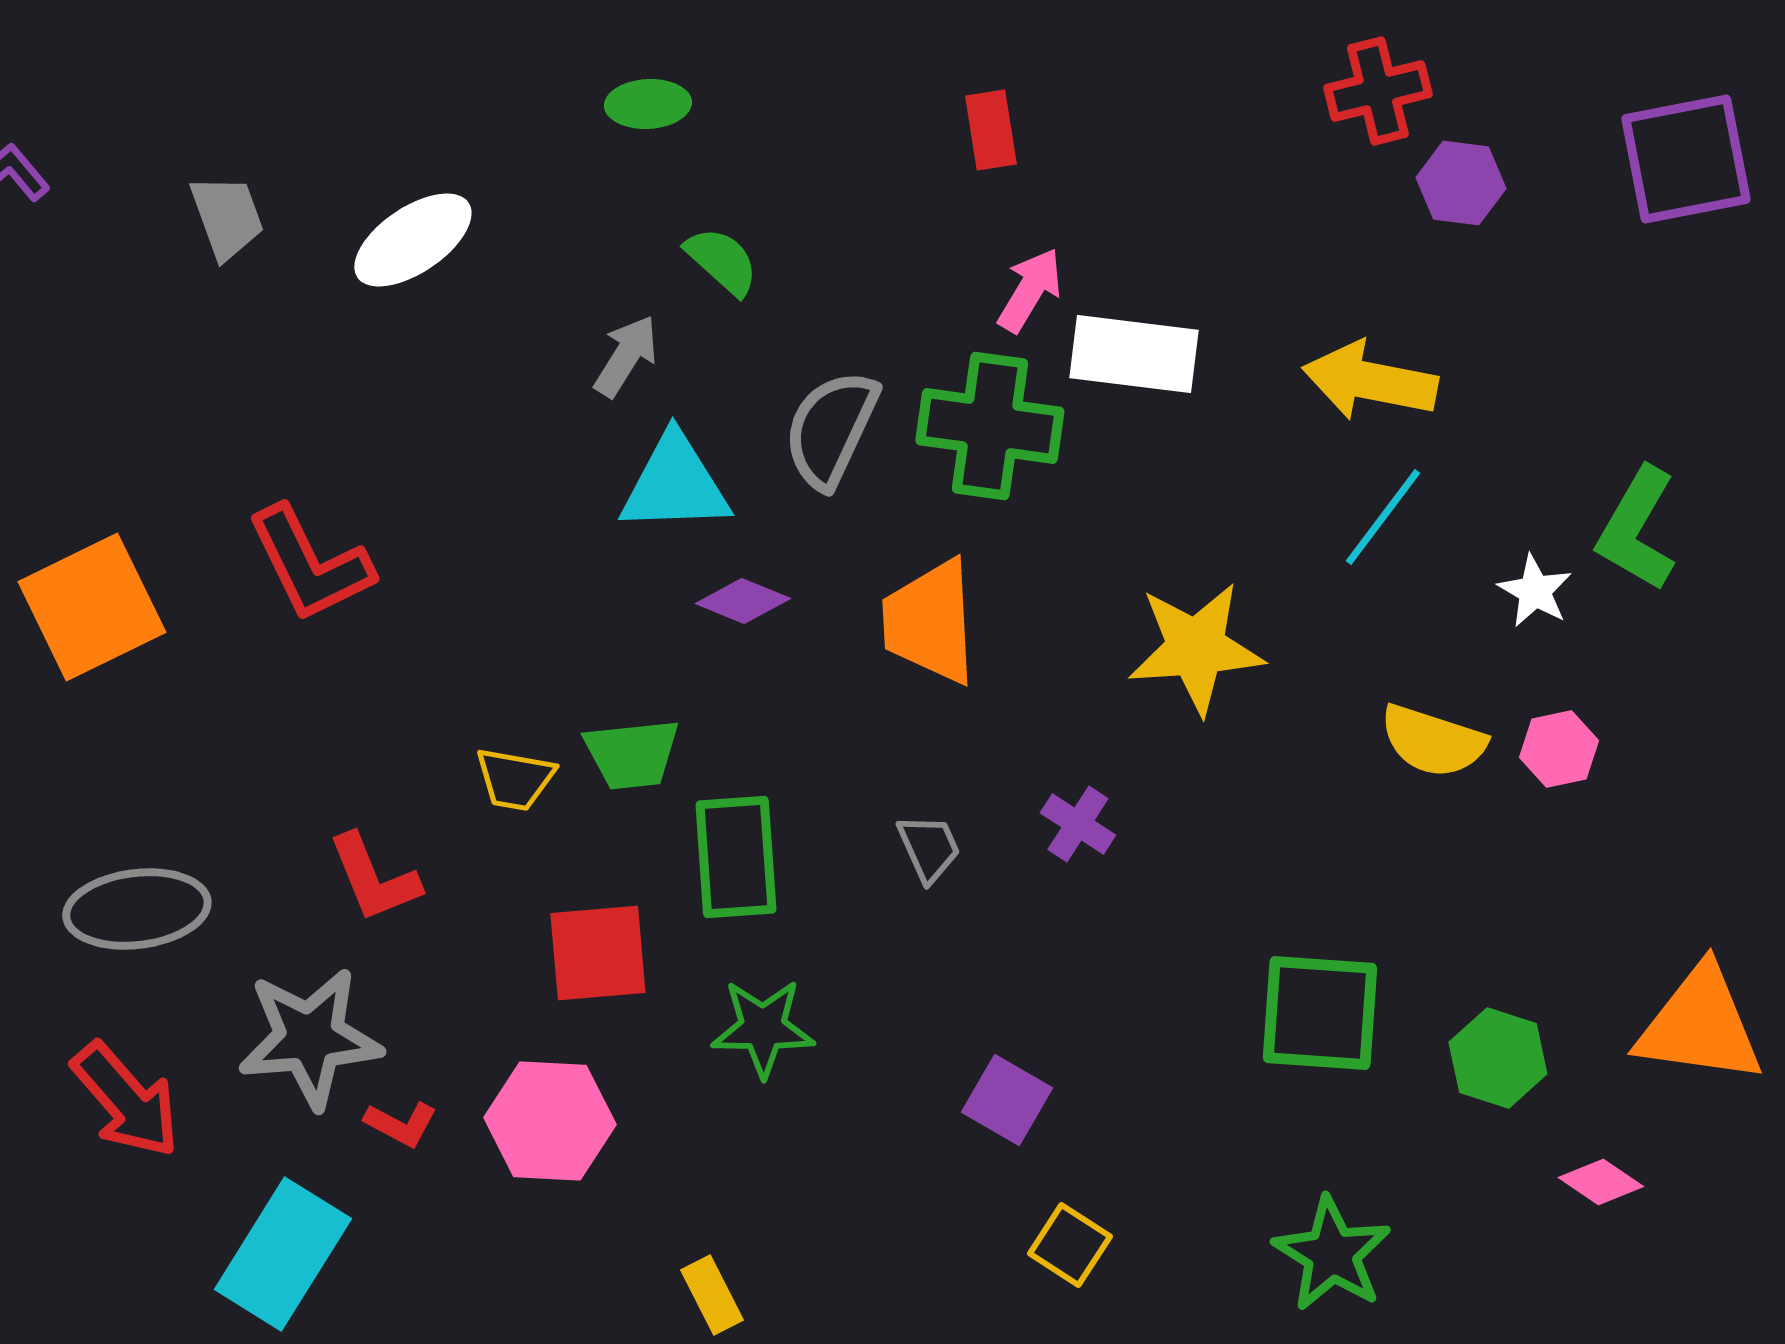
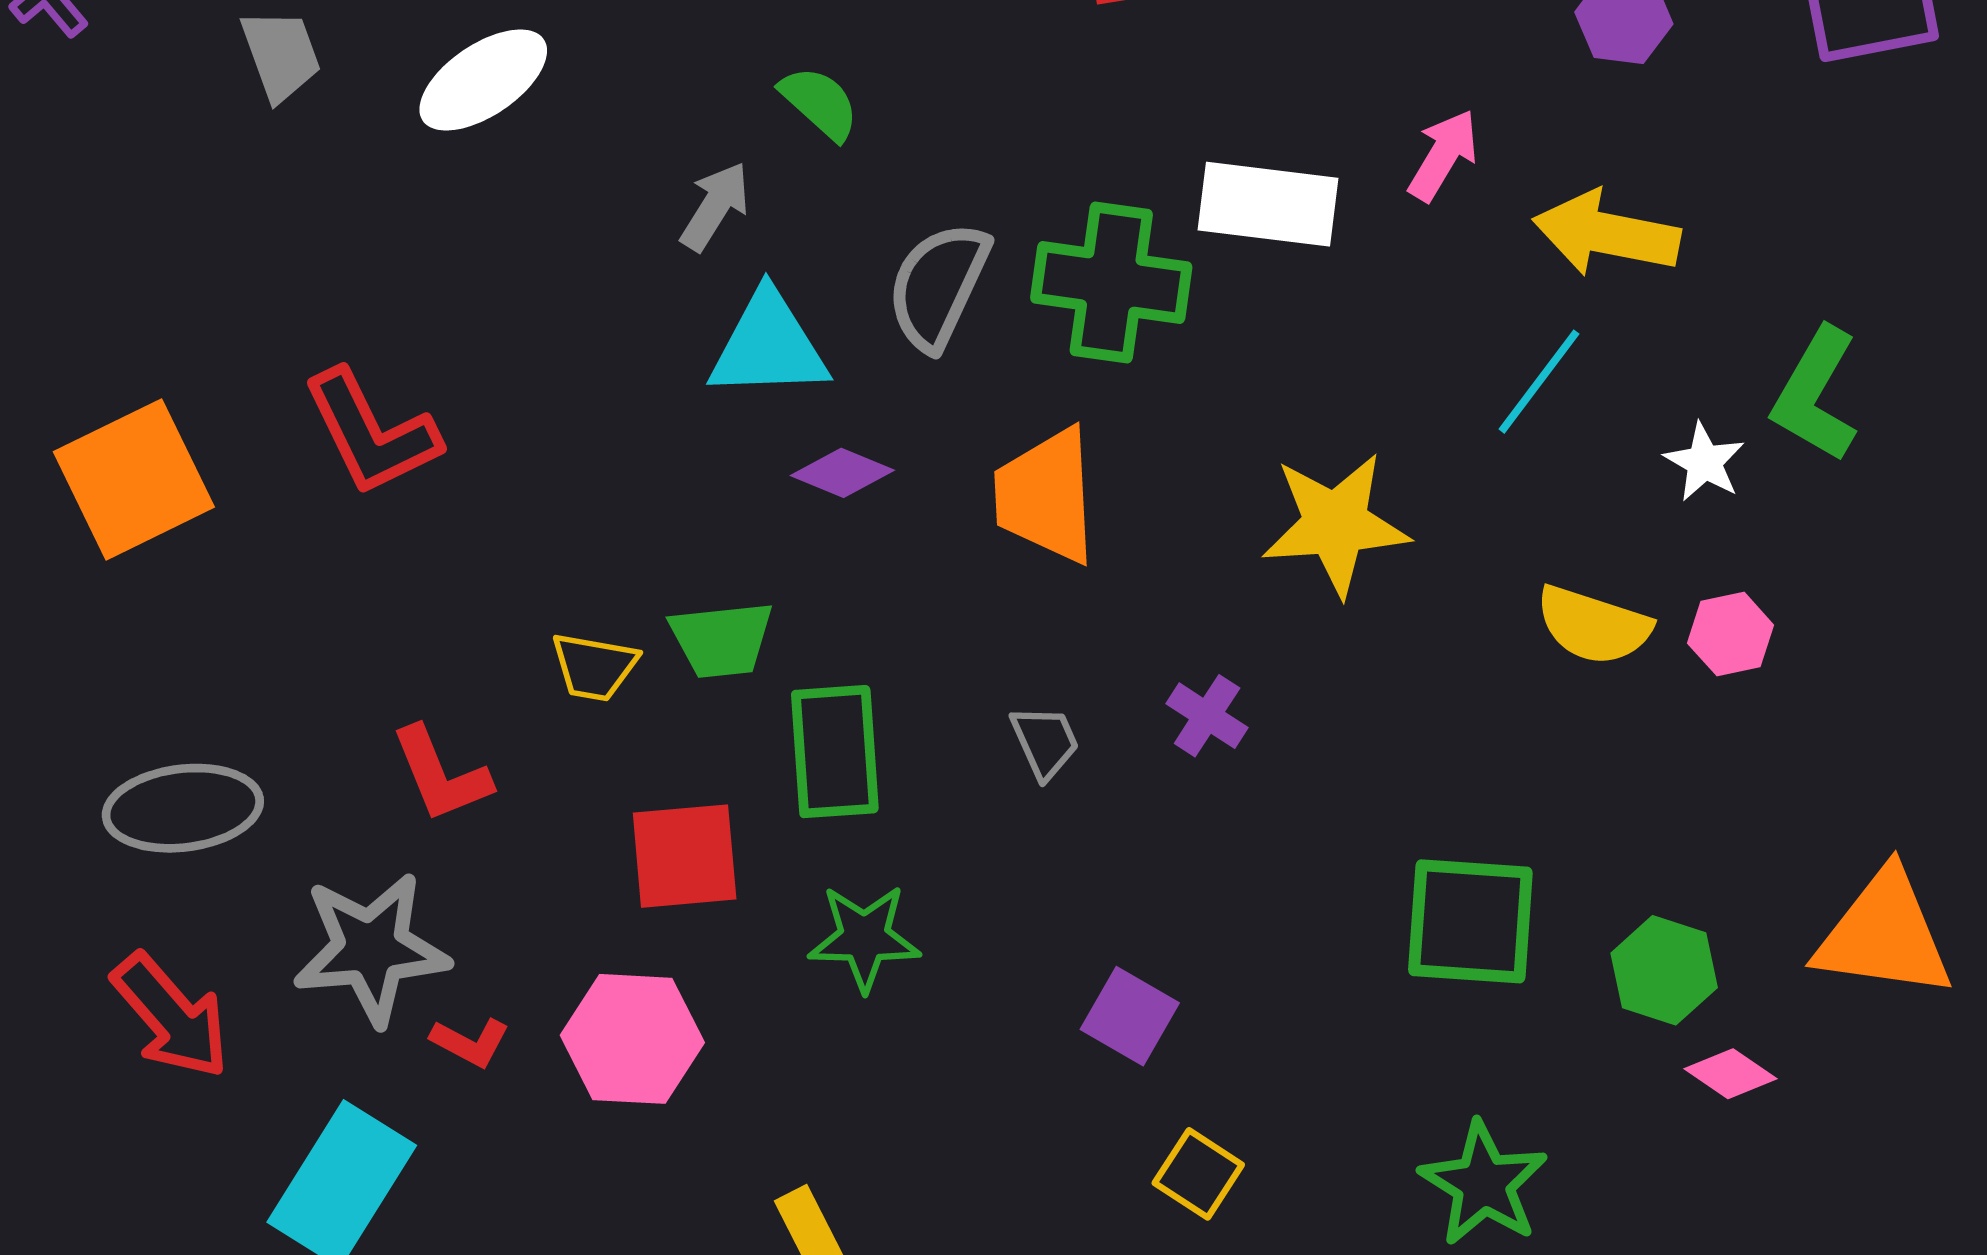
pink arrow: (1030, 290) -> (1443, 155), moved
yellow arrow: (1370, 381) -> (1606, 234), moved
pink diamond: (1601, 1182) -> (1731, 1074), moved

